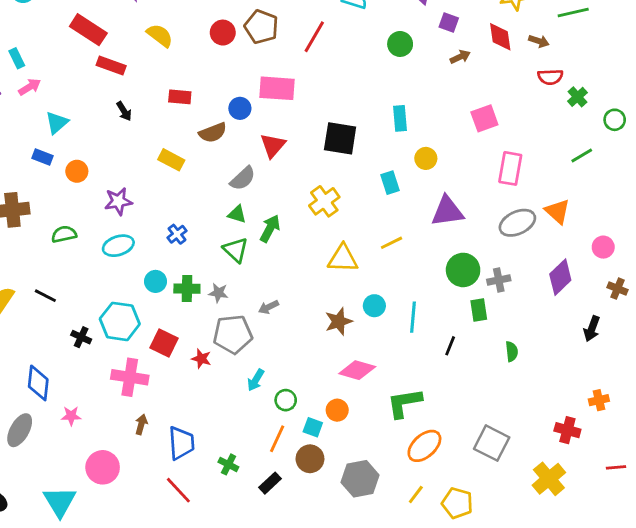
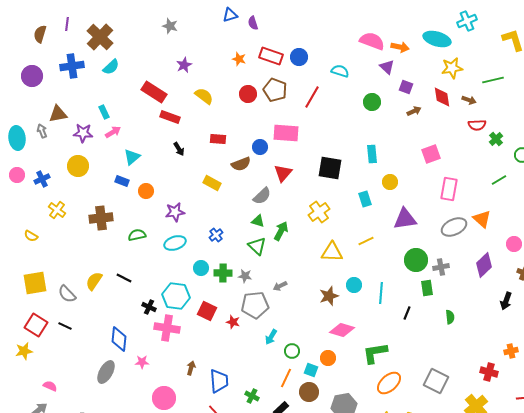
pink cross: (130, 377) -> (167, 328), moved

